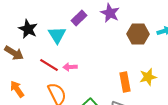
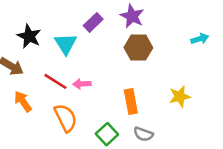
brown hexagon: (138, 34) -> (138, 48), moved
orange rectangle: (125, 82) -> (131, 102), moved
orange arrow: (17, 89) -> (23, 102), moved

